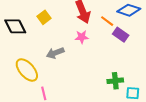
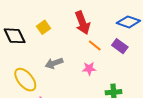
orange line: (107, 21) -> (95, 46), moved
pink star: (82, 37) -> (89, 69), moved

